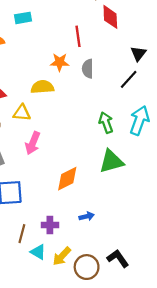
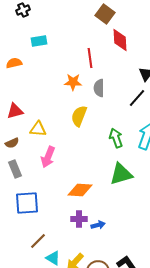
yellow semicircle: (42, 87) -> (79, 116), moved, turned -65
orange diamond: (67, 179) -> (80, 190), turned 30
purple cross: (50, 225) -> (79, 219), moved
brown line: (22, 234) -> (38, 241), turned 30

